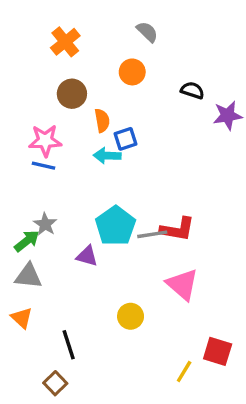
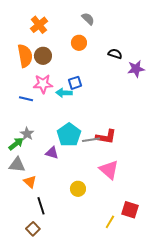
orange semicircle: (102, 120) -> (25, 56), moved, size x1.6
pink star: (45, 141) -> (43, 84), moved
orange triangle: (22, 318) -> (30, 182), moved

